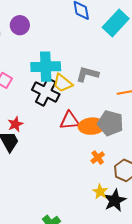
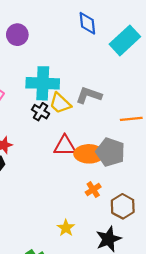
black cross: (46, 92) -> (41, 112), size x0.6
yellow star: (100, 192) -> (66, 228), moved

